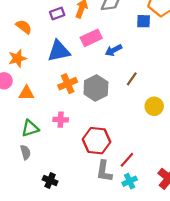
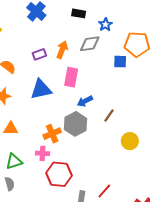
pink rectangle: (91, 38) -> (71, 77), turned -54
blue arrow: (114, 50) -> (85, 101), moved
orange cross: (68, 84) -> (52, 134), moved
red hexagon: (97, 141) -> (59, 174), moved

